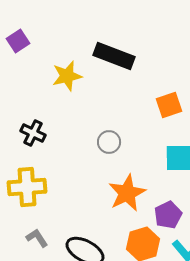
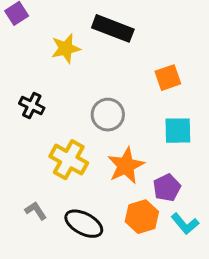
gray circle: (109, 142) -> (108, 115), size x1.4
yellow cross: (27, 187) -> (69, 160), moved, turned 33

